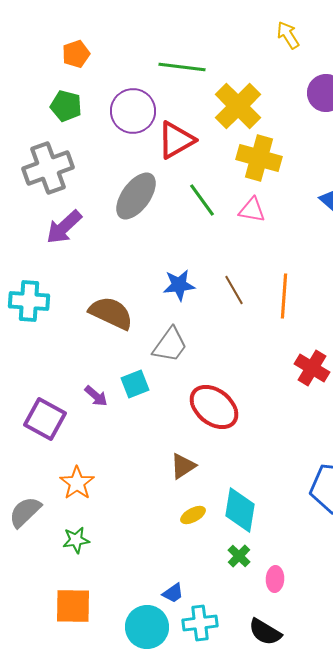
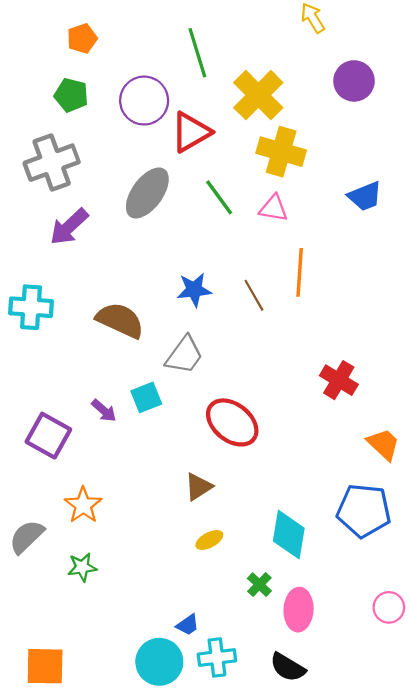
green line: (182, 67) -> (197, 53), turned 66
orange line: (284, 296) -> (300, 272), moved
cyan diamond: (240, 510) -> (289, 535), moved
pink ellipse: (275, 579) -> (299, 610), size x1.5
orange square: (73, 606) -> (45, 666), moved

